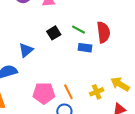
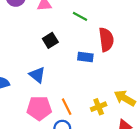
green line: (79, 30) -> (80, 16), moved
blue triangle: (26, 50) -> (37, 75), moved, turned -42

